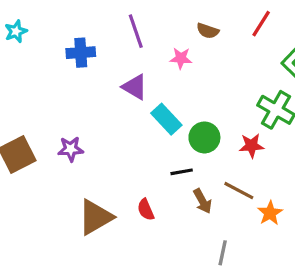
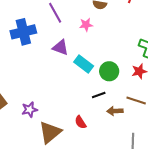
blue cross: (81, 53) -> (23, 32), size x1.4
purple star: (71, 149) -> (30, 110), moved
brown arrow: (203, 201) -> (115, 111), turned 126

